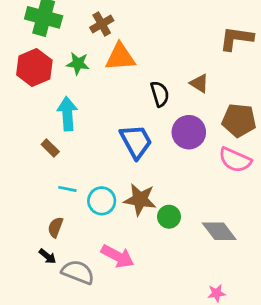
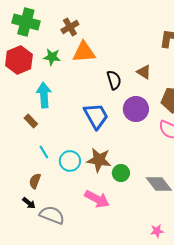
cyan line: (67, 189) -> (44, 152), turned 48
pink arrow: (118, 256) -> (97, 199), moved

